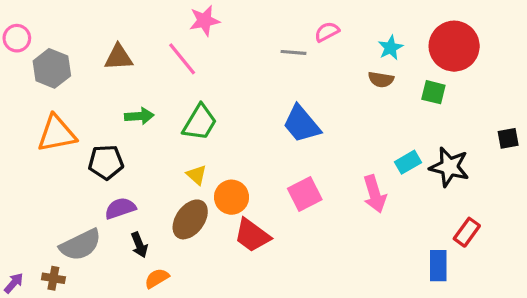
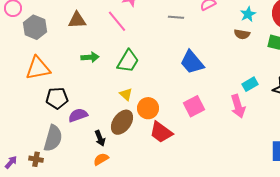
gray line: (294, 52) -> (176, 17), moved
black pentagon: (106, 162) -> (57, 98), moved
cyan rectangle: (408, 162) -> (250, 84), moved
gray semicircle: (80, 245) -> (53, 138), turned -48
black arrow: (139, 245) -> (100, 138), moved

